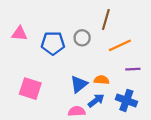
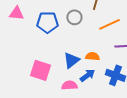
pink square: (30, 89) -> (40, 70), moved

